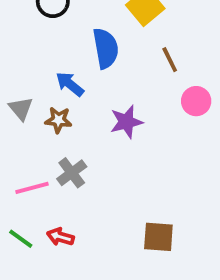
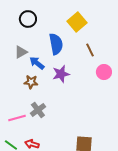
gray triangle: (21, 109) -> (21, 52), moved, turned 40
purple star: (126, 122) -> (61, 74), moved

